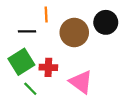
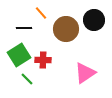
orange line: (46, 14) -> (41, 13), turned -40
pink triangle: (81, 82) -> (85, 73), moved, turned 50

